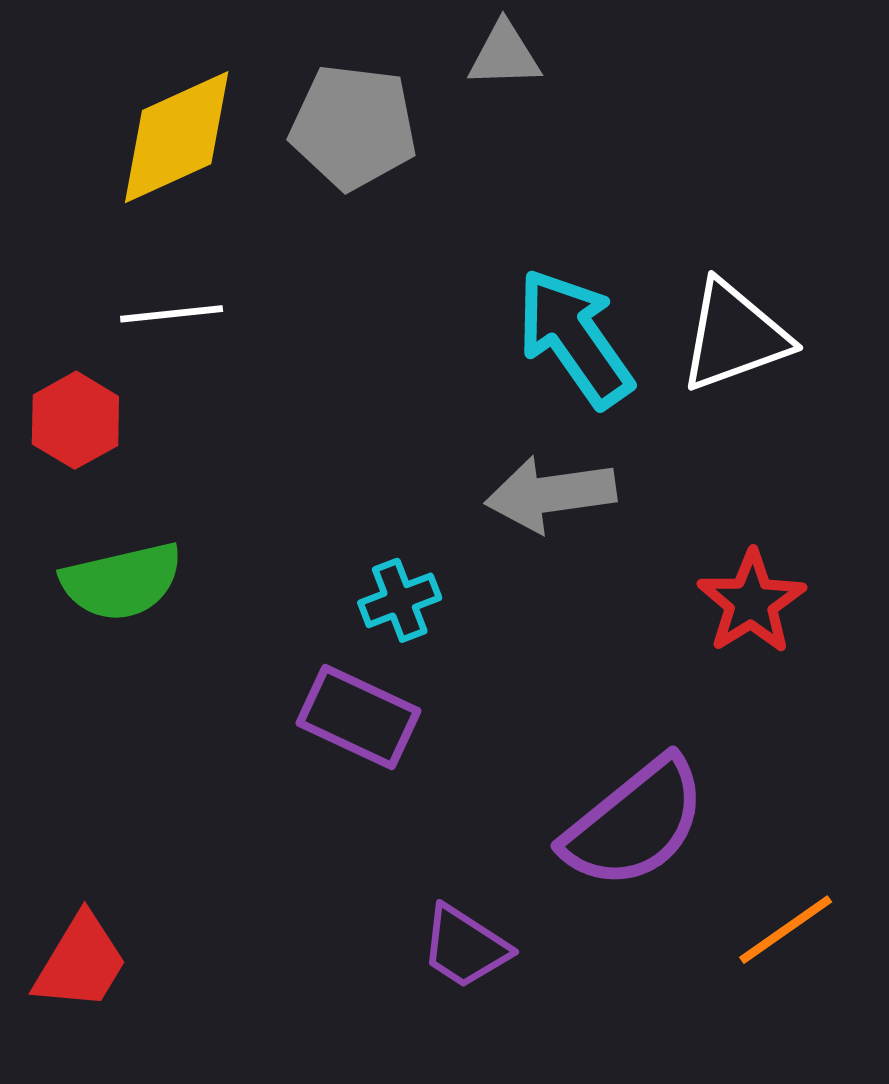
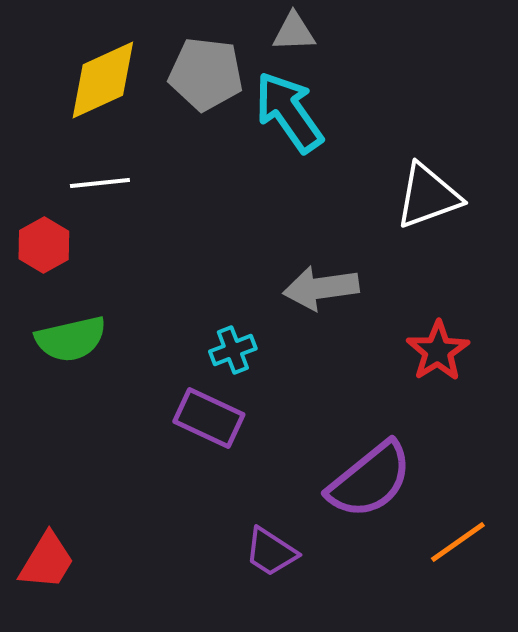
cyan arrow: (575, 338) -> (289, 112), moved

